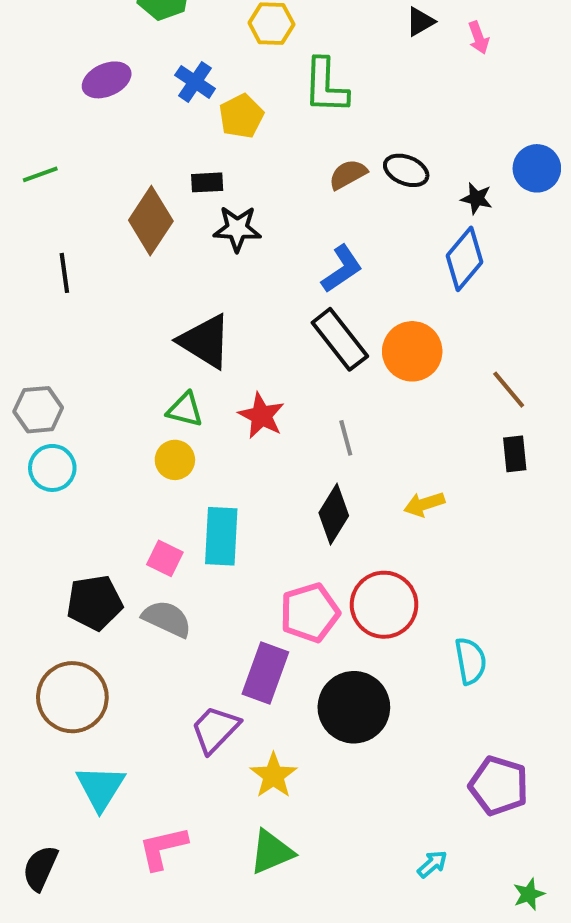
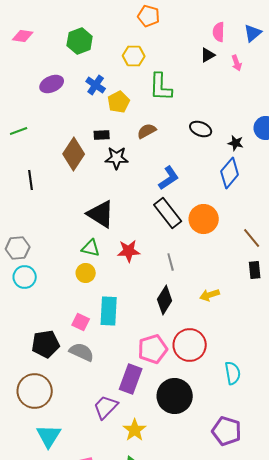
brown semicircle: (348, 174) -> (147, 131), moved
red star: (261, 416) -> (129, 251), turned -30
purple pentagon: (499, 786) -> (227, 431), moved

